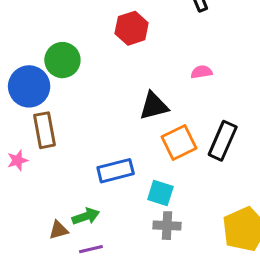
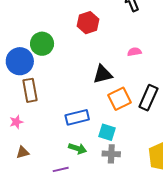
pink star: (18, 160) -> (16, 122), moved
green arrow: (86, 216) -> (78, 148), moved, turned 36
brown triangle: (59, 230) -> (23, 152), moved

